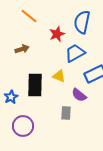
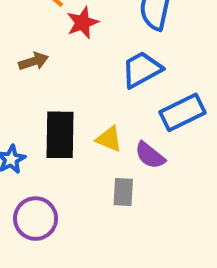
red star: (57, 34) -> (82, 23), moved
yellow triangle: (59, 76) -> (109, 139), moved

